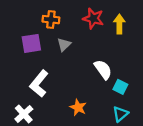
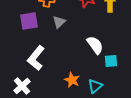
cyan square: (120, 87) -> (111, 61), turned -32
cyan triangle: (120, 114) -> (95, 86), moved

